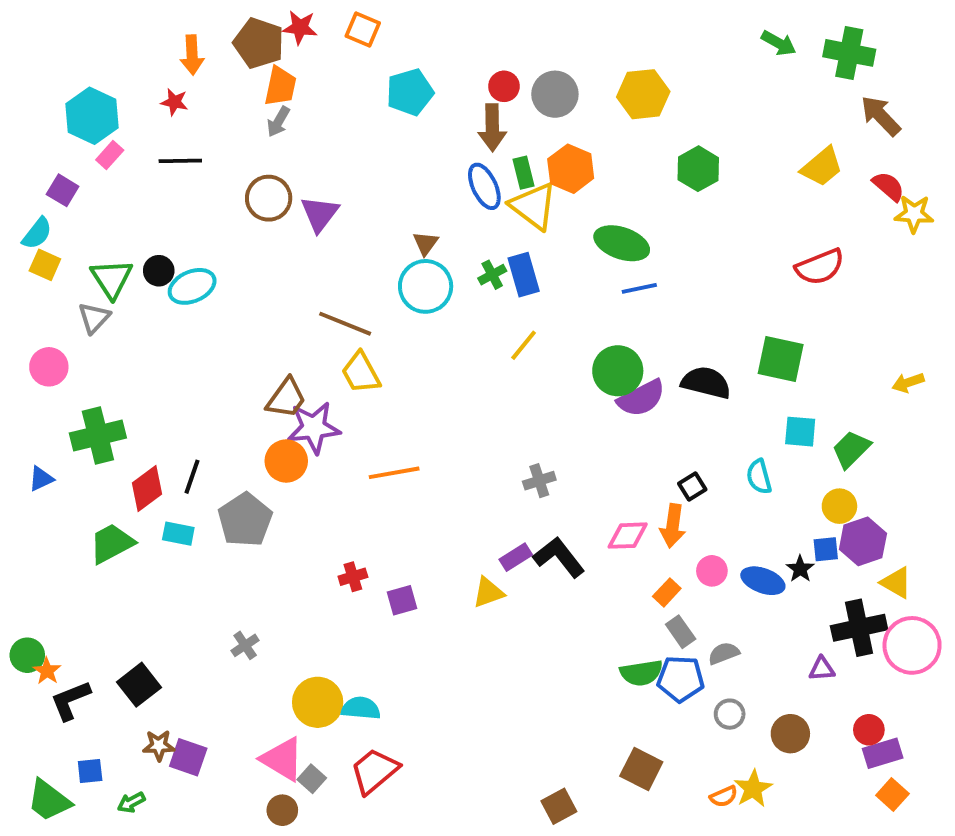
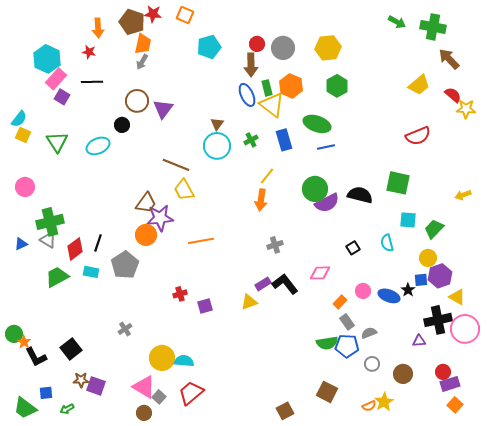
pink rectangle: (110, 155) -> (56, 79), size x1.5
green hexagon: (698, 169) -> (337, 86), moved
purple square: (63, 190) -> (62, 97), moved
black circle: (159, 271) -> (122, 125), moved
blue rectangle: (524, 275) -> (284, 140), moved
gray triangle: (94, 318) -> (48, 240), moved, turned -42
orange arrow: (673, 526) -> (261, 200), moved
black L-shape: (70, 700) -> (36, 357), turned -95

